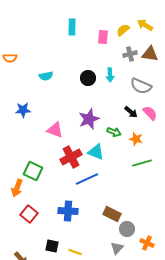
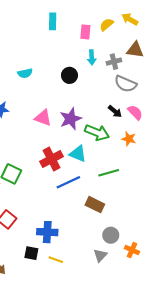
gray cross: (130, 54) -> (114, 62), moved
cyan arrow: (110, 75) -> (92, 57), moved
pink triangle: (55, 130) -> (43, 118), moved
green arrow: (114, 132) -> (97, 133), size x1.6
orange star: (136, 139) -> (129, 139), moved
green line: (142, 163) -> (109, 173), moved
blue cross: (68, 211) -> (47, 232), moved
brown rectangle: (112, 214) -> (95, 205), moved

